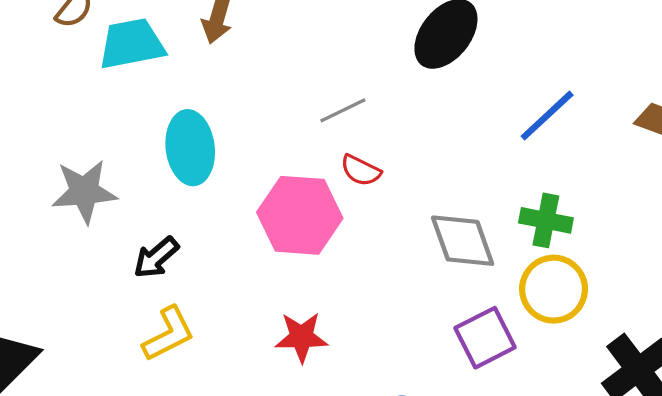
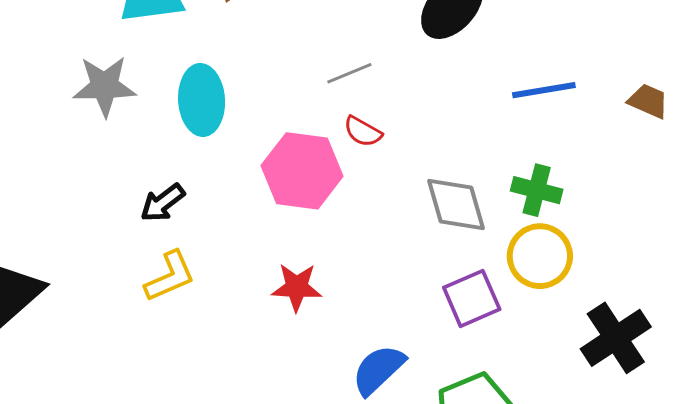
blue line: (547, 116) -> (544, 90), turned 30
gray star: (84, 191) -> (105, 86), moved

